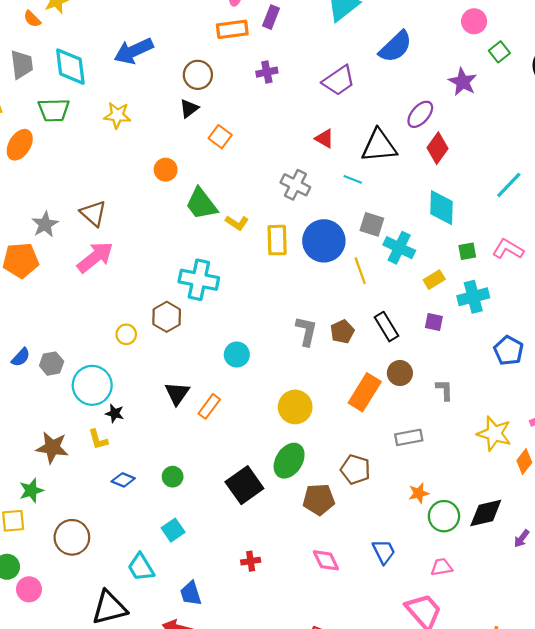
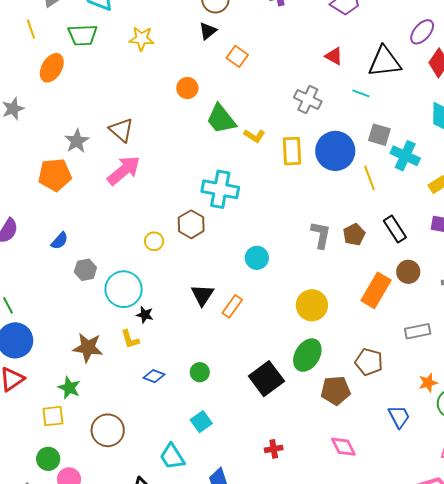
blue semicircle: (21, 357) -> (60, 241), moved
green star: (31, 491) -> (69, 388), turned -30
blue trapezoid: (384, 552) -> (399, 417), moved

